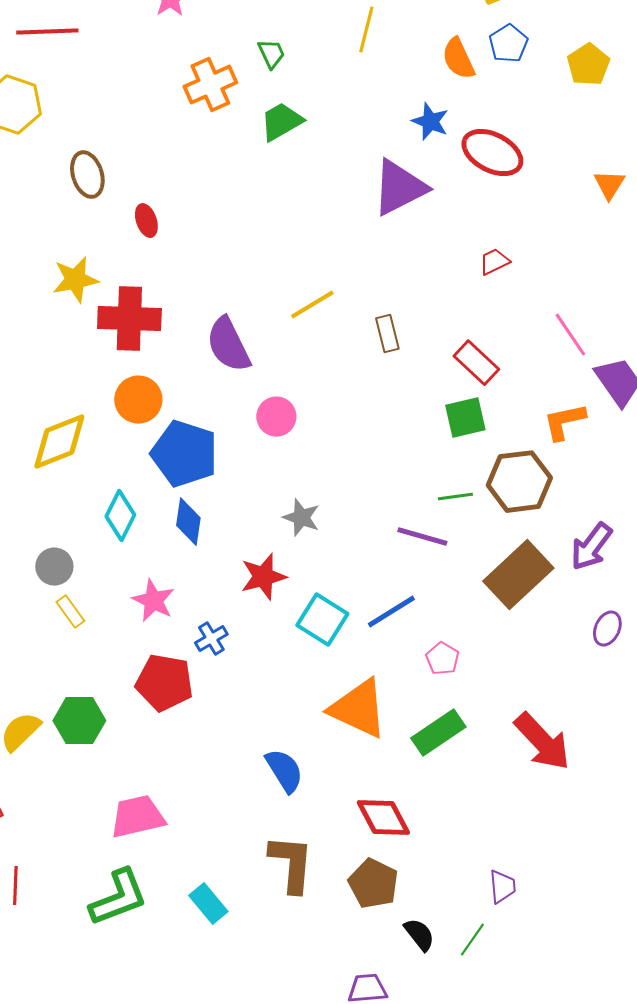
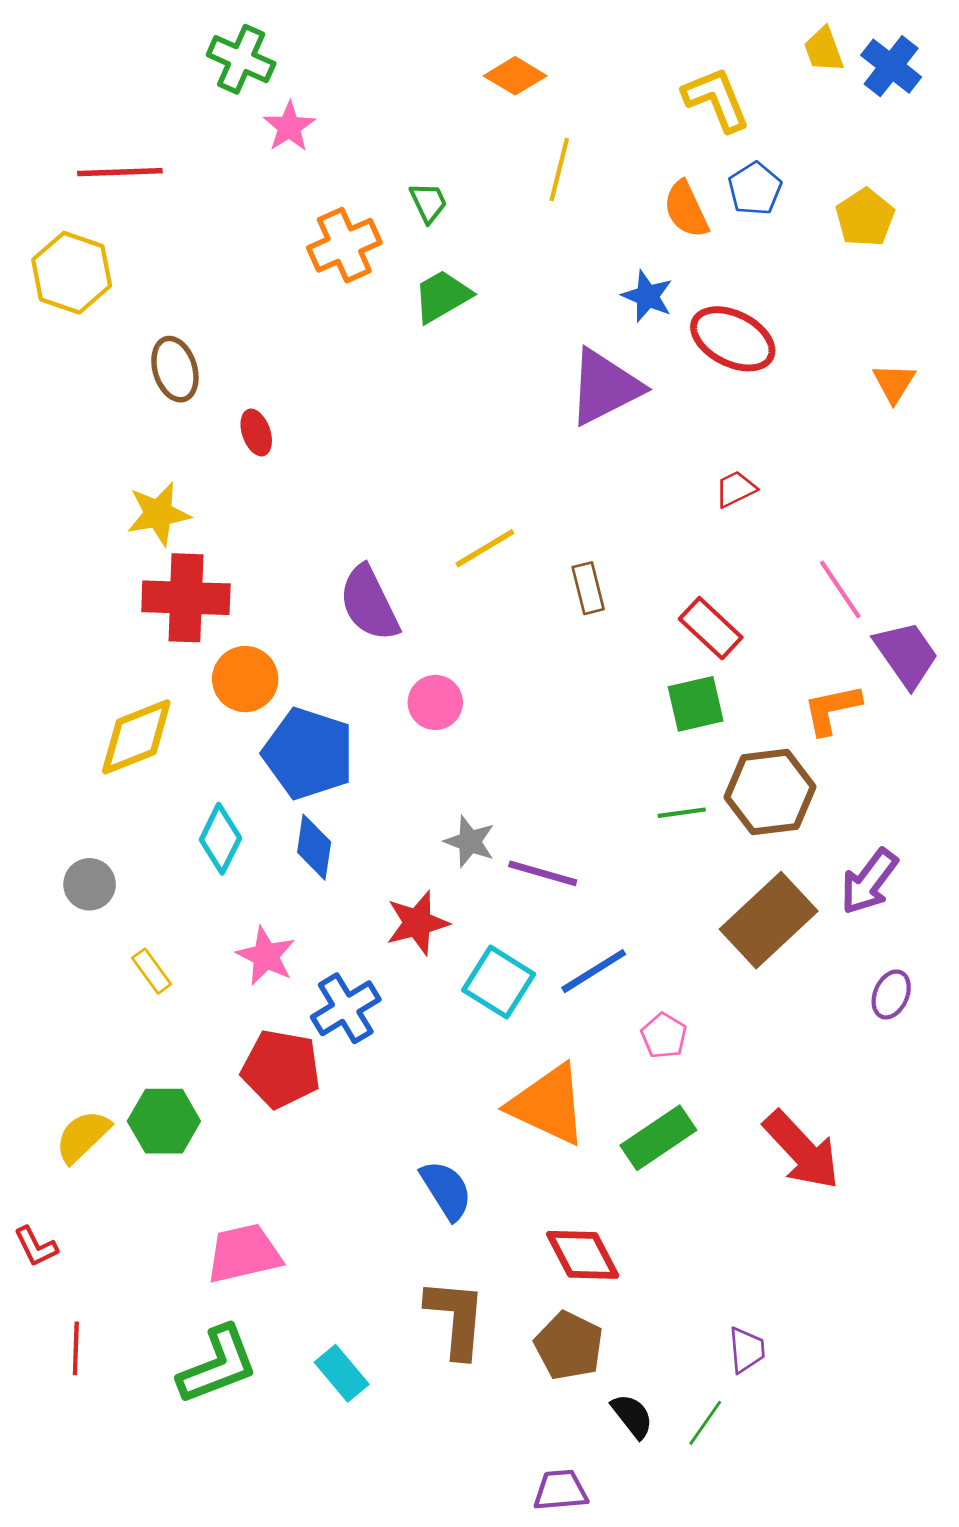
red cross: (129, 319) -> (186, 598), moved
purple line: (422, 537) -> (543, 873), moved
gray circle: (54, 567) -> (90, 884), moved
blue cross: (211, 639) -> (346, 1008), size x1.5

